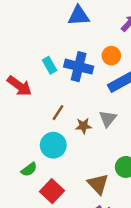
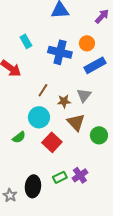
cyan rectangle: (50, 65) -> (26, 41), moved
brown triangle: (98, 184) -> (76, 122), moved
red square: (52, 191) -> (52, 142), moved

